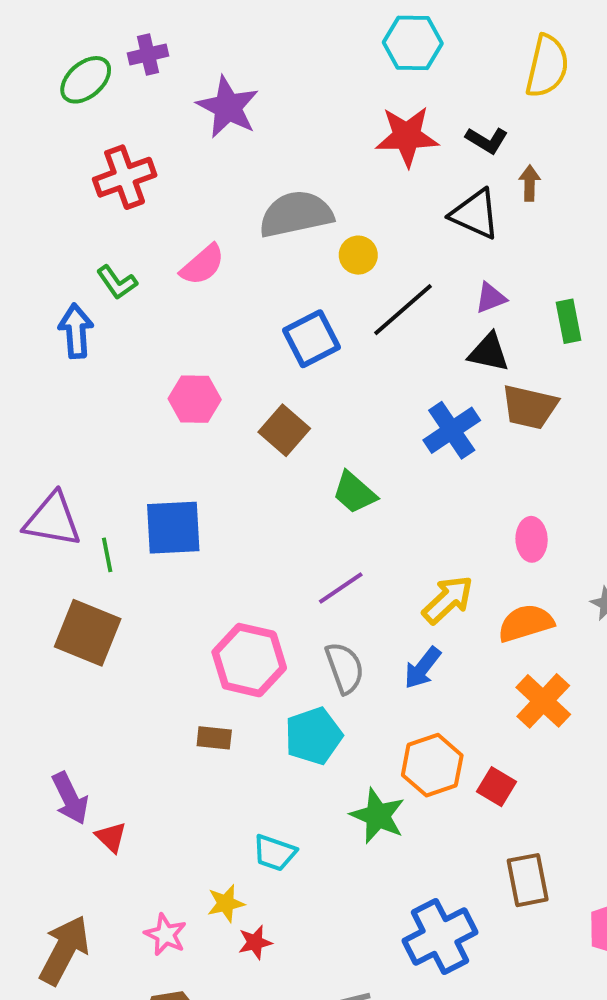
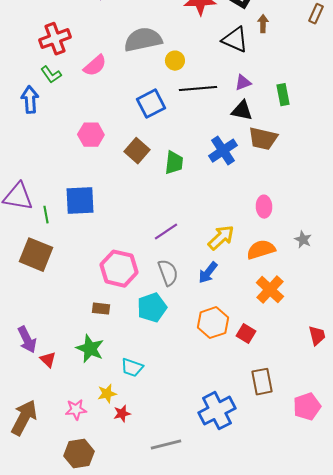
red cross: (125, 177) -> (55, 39), moved
black line: (403, 310) -> (198, 89), turned 36
green trapezoid: (354, 493) -> (174, 163), moved, turned -125
green star: (378, 816) -> (90, 349), moved
pink star: (165, 935) -> (76, 410), turned -30

